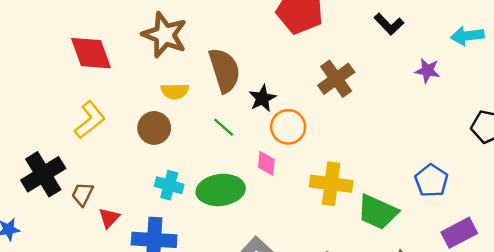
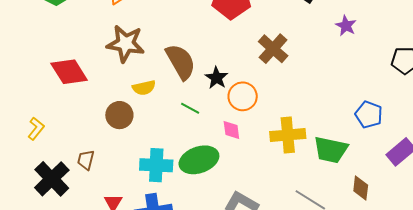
purple star: (427, 71) -> (346, 26), turned 30
yellow L-shape: (90, 120) -> (36, 129), moved, size x0.7
brown circle: (154, 128) -> (119, 115), moved
cyan cross: (169, 185) -> (156, 165), size x1.4
brown trapezoid: (83, 194) -> (86, 160), moved

